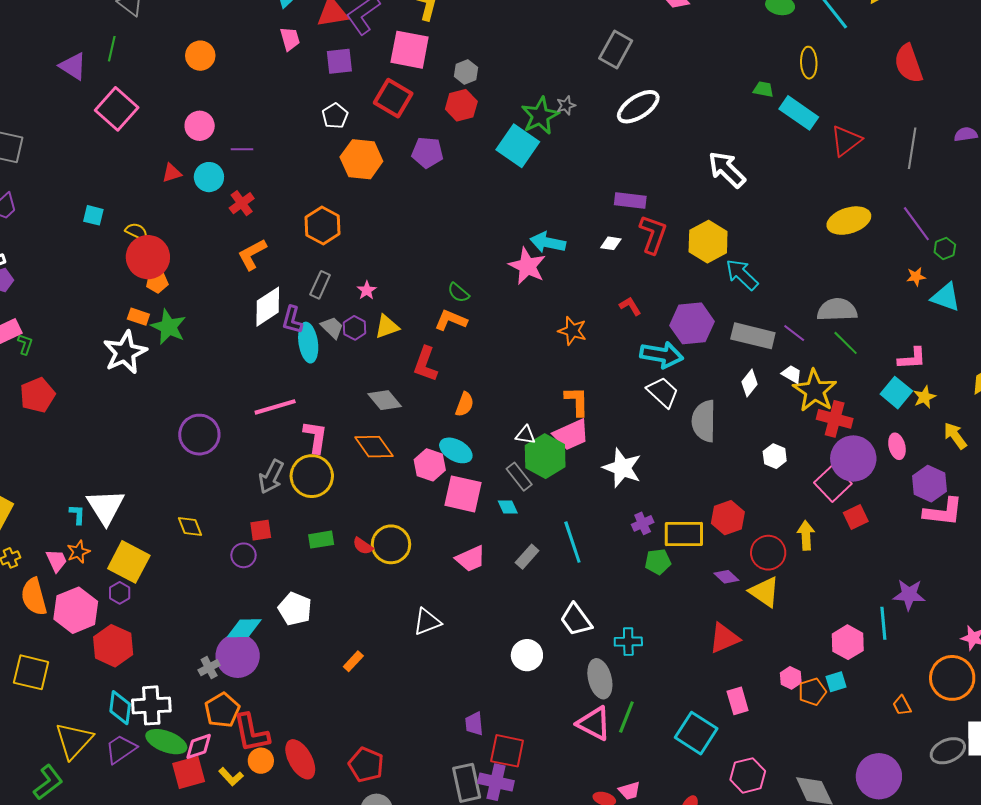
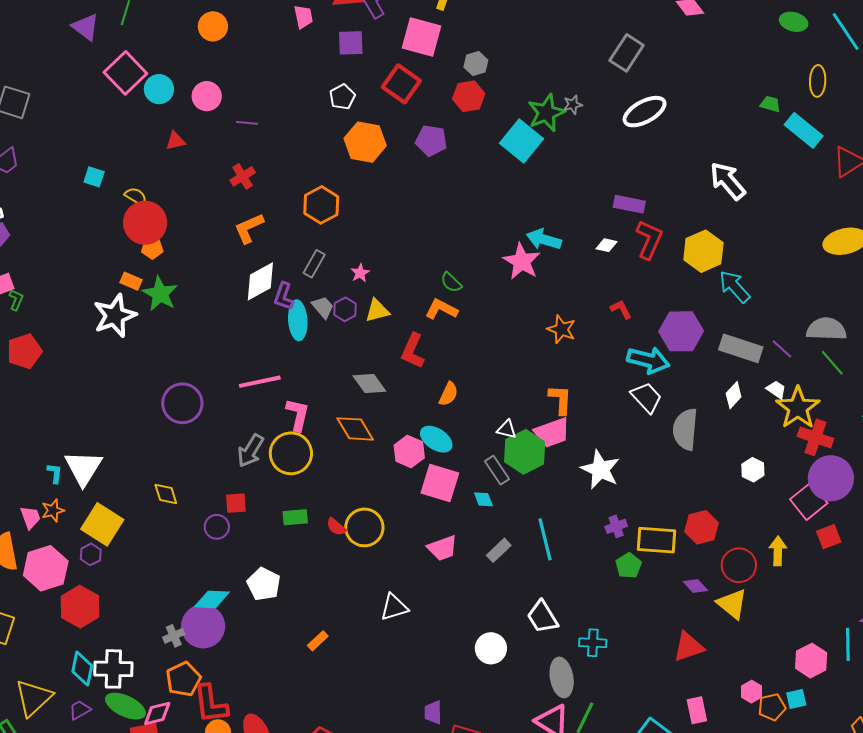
cyan circle: (209, 177) -> (159, 89), moved
green pentagon: (658, 562) -> (628, 566), turned -30
purple trapezoid: (121, 749) -> (80, 710), size x0.7

